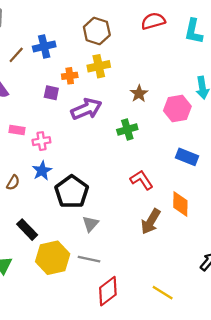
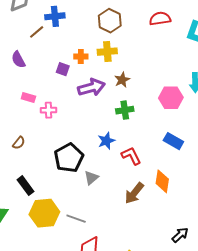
blue cross: (44, 46) -> (55, 16), moved
brown star: (139, 94) -> (122, 80), moved
blue star: (42, 171) -> (106, 141), moved
gray triangle: (90, 224) -> (91, 178), moved

